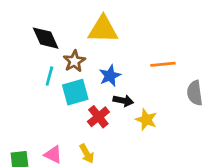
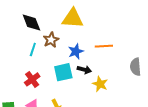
orange line: (163, 64) -> (104, 46), moved
cyan square: (75, 92) -> (63, 72), moved
red cross: (98, 117) -> (32, 79), moved

